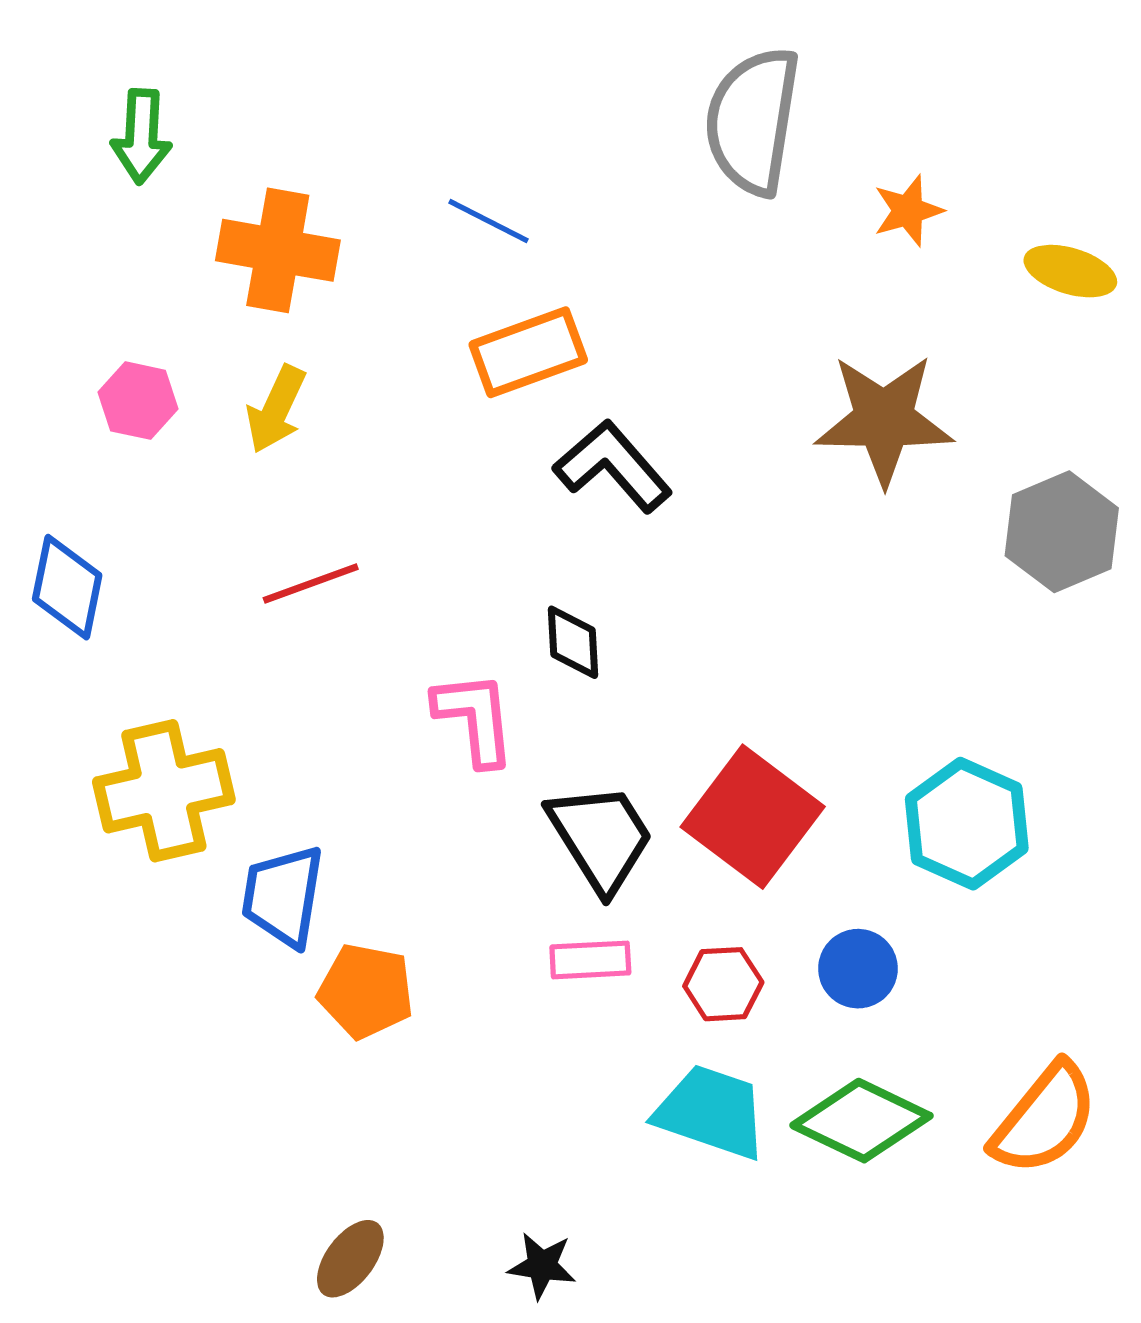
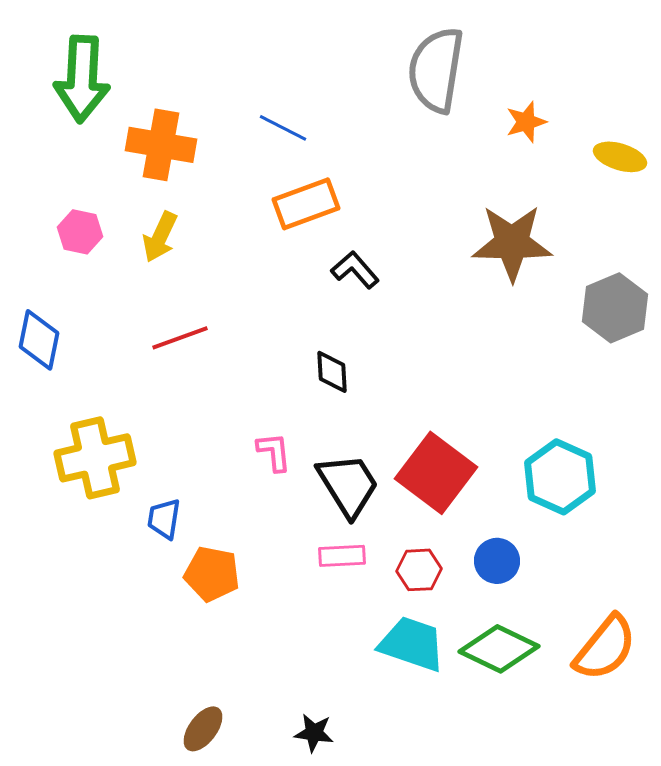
green arrow: (141, 136) -> (82, 79), size x1.6
black L-shape: (613, 466) -> (355, 270), size x0.7
pink L-shape: (475, 718) -> (274, 452), moved, size x0.7
blue trapezoid: (283, 896) -> (164, 519), size x0.7

